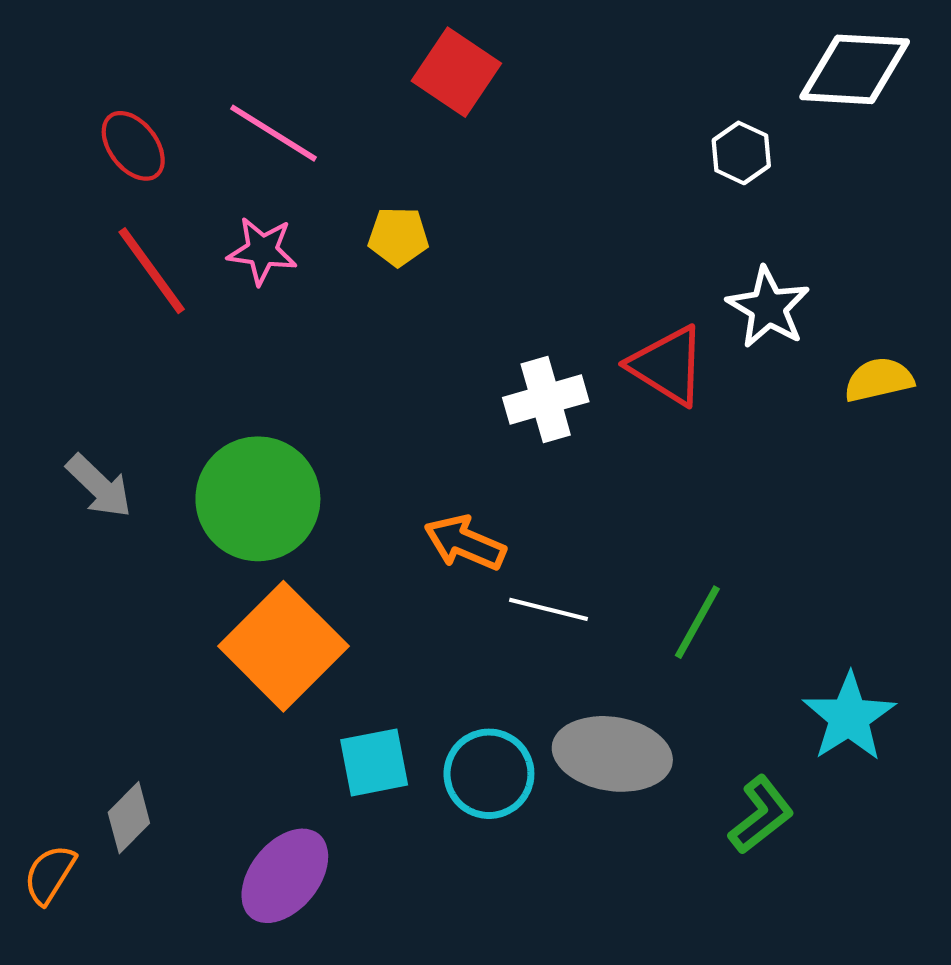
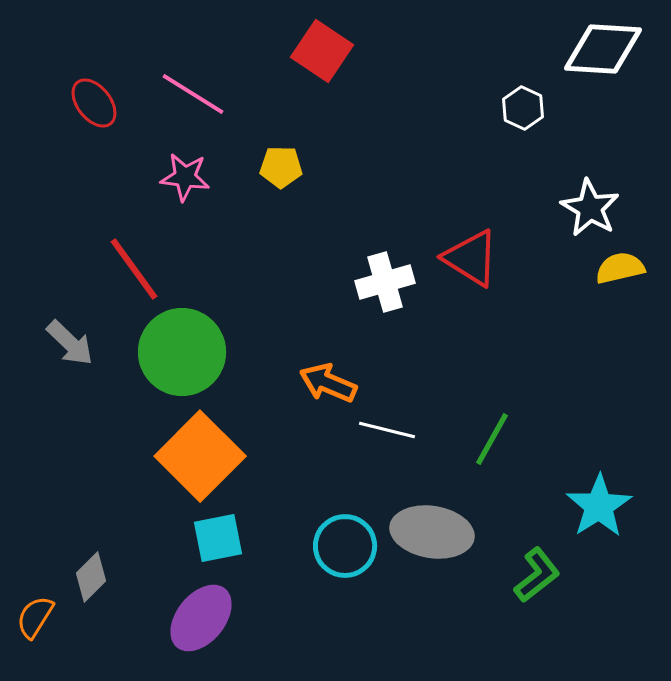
red line: (152, 271) -> (134, 269), moved
white star: (768, 307) -> (590, 208), moved
cyan square: (374, 762) -> (218, 538), moved

